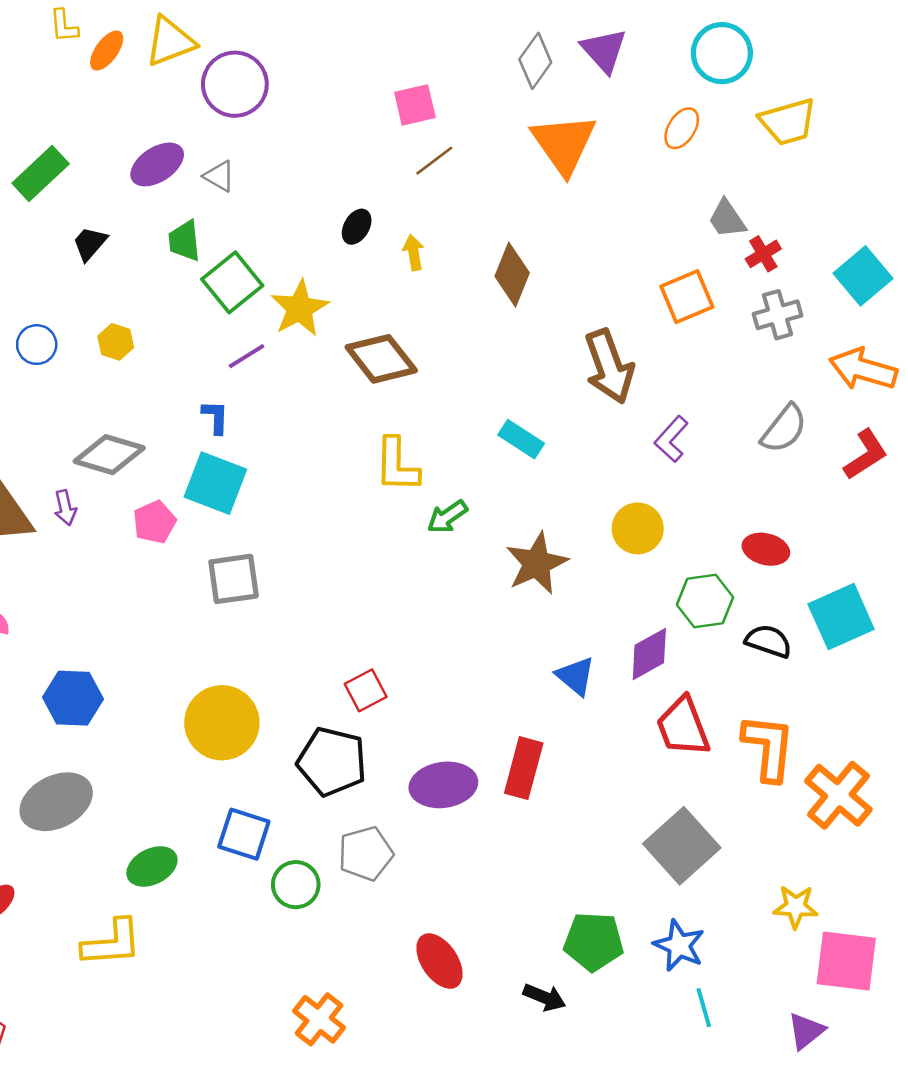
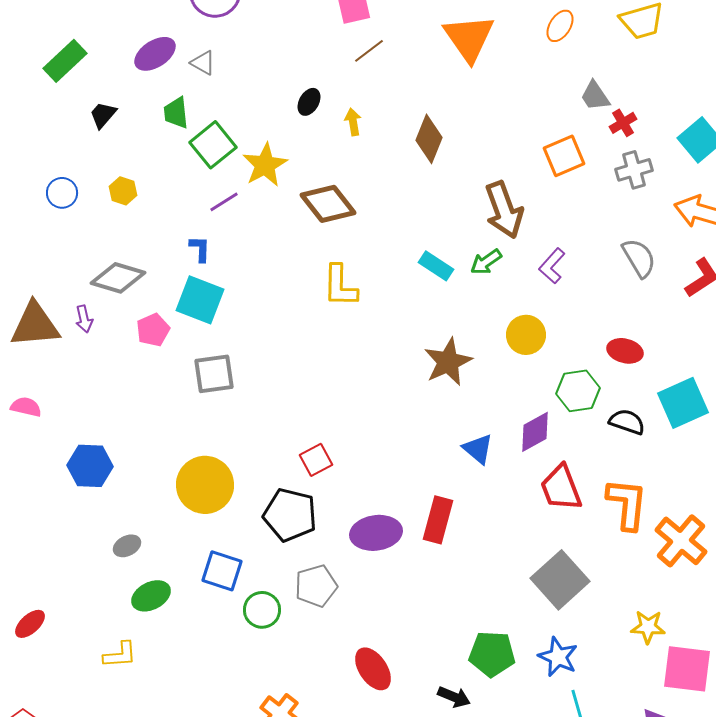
gray semicircle: (784, 429) -> (639, 258), turned -69
green arrow: (447, 517) -> (486, 262), moved
gray ellipse: (56, 802) -> (127, 546), moved, size x0.5
yellow L-shape: (112, 943) -> (120, 655), size x0.7

